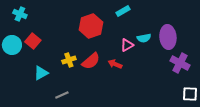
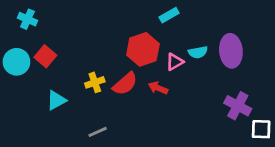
red hexagon: (91, 26) -> (143, 49), moved
purple cross: (180, 63) -> (238, 106), moved
gray line: (62, 95) -> (98, 132), moved

